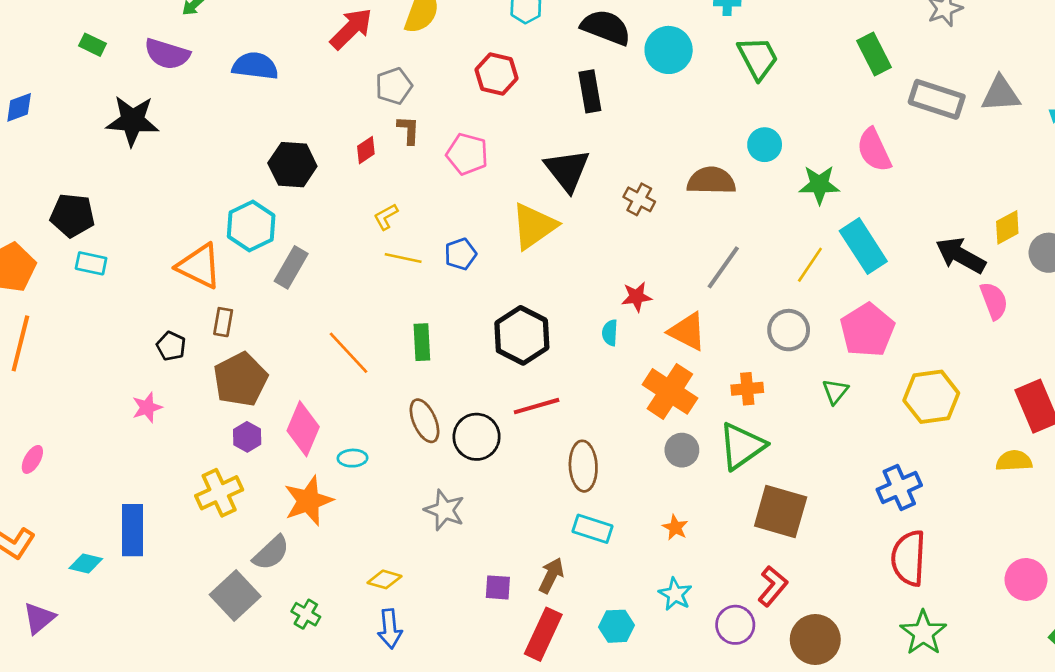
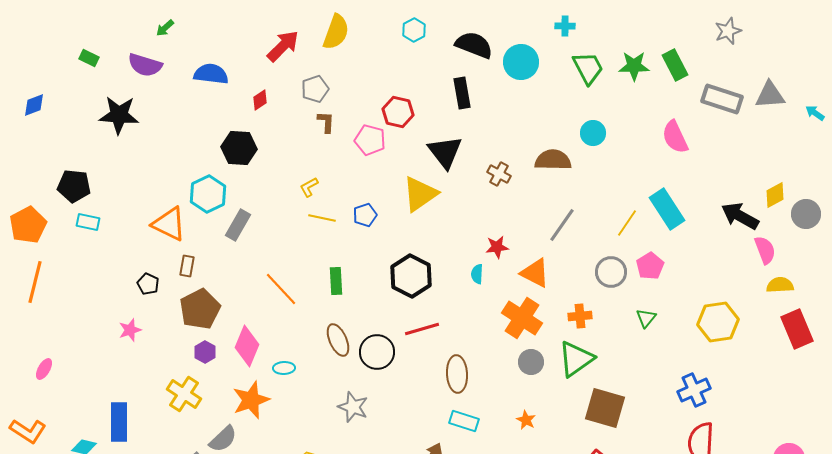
red hexagon: (497, 74) -> (398, 112), moved
red diamond: (366, 150) -> (260, 100), moved
green star: (819, 185) -> (634, 66), moved
pink pentagon: (867, 330) -> (650, 266), moved, size x0.7
yellow semicircle: (1014, 461) -> (780, 285), moved
yellow cross: (219, 493) -> (184, 394), turned -32

